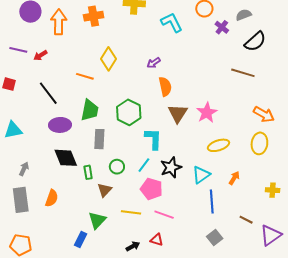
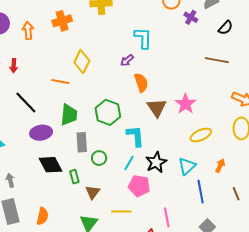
orange arrow: (59, 22) -> (28, 30), size x0.7
cyan L-shape: (172, 22) -> (143, 38), moved, turned 35
black semicircle: (255, 41) -> (226, 28), size x0.7
red arrow: (40, 55) -> (14, 66), turned -48
green circle: (117, 167) -> (99, 158), moved
gray arrow: (24, 169) -> (10, 180), turned -32
orange semicircle: (52, 198) -> (42, 216), moved
pink line: (164, 215) -> (167, 217), moved, turned 66
brown line: (246, 220) -> (236, 194), moved, turned 48

